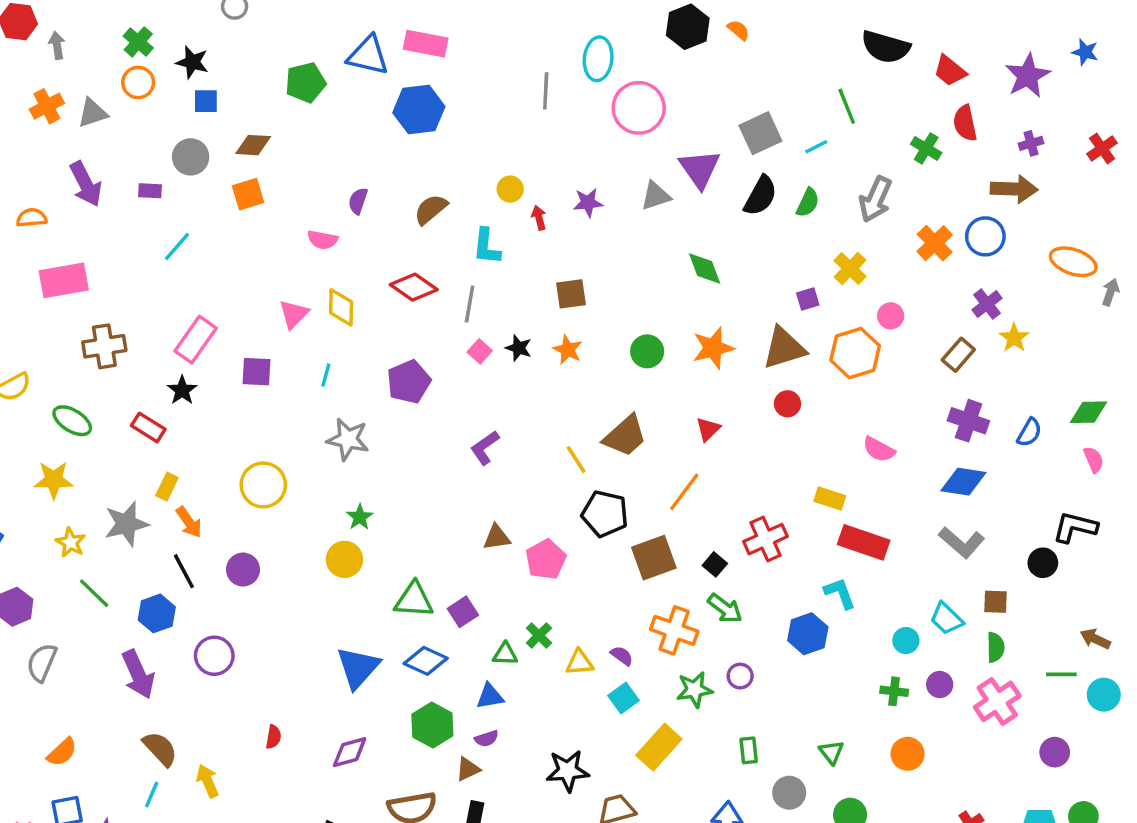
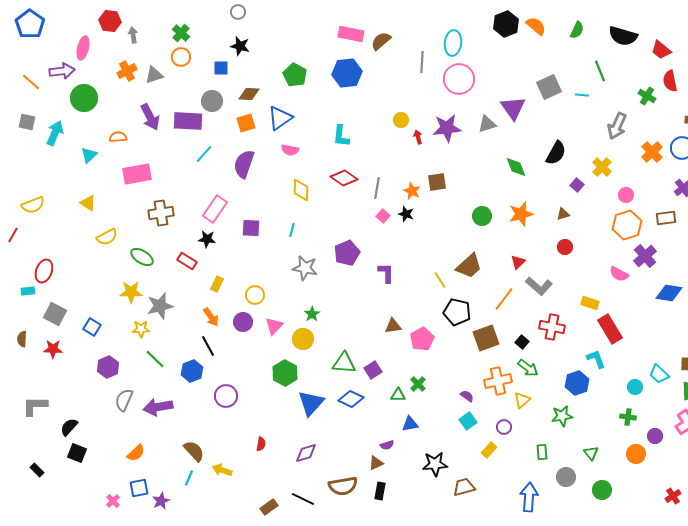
orange semicircle: (738, 30) -> (536, 26), size x1.5
blue triangle: (368, 55) -> (280, 118), moved, turned -48
black star: (192, 62) -> (240, 46), moved
green pentagon: (306, 82) -> (295, 75), moved, turned -30
pink circle: (639, 108) -> (459, 79), moved
cyan line: (816, 147) -> (582, 95), turned 32
purple rectangle: (150, 191) -> (188, 121), size x2.0
black semicircle: (760, 196) -> (556, 153), moved
purple semicircle: (358, 201) -> (244, 164), moved, size x1.8
purple star: (588, 203) -> (447, 128), size x1.6
green semicircle: (808, 203) -> (577, 30), moved
brown semicircle: (431, 209) -> (381, 41), moved
cyan L-shape: (487, 247) -> (341, 136), moved
purple square: (808, 299) -> (577, 185), turned -32
pink triangle: (294, 314) -> (274, 326), moved
brown triangle: (784, 348) -> (563, 214), size x0.5
orange star: (568, 350) -> (412, 191), moved
orange hexagon: (855, 353) -> (627, 225), moved
brown rectangle: (958, 355) -> (666, 218), turned 42
purple pentagon: (409, 382) -> (347, 253), moved
black star: (182, 390) -> (207, 239), turned -30
purple cross: (968, 421) -> (645, 256), moved, turned 30
purple L-shape: (485, 448) -> (386, 273), turned 125
yellow circle: (263, 485) -> (255, 295), size x0.7
yellow rectangle: (167, 487) -> (217, 284), moved
gray star: (126, 524) -> (160, 306), moved
red cross: (766, 539) -> (552, 327), turned 35
yellow star: (71, 542) -> (141, 329), turned -30
red rectangle: (864, 542) -> (610, 329), turned 40
gray L-shape: (962, 542) -> (539, 286), moved
purple circle: (243, 570) -> (243, 322), moved
orange cross: (674, 630) -> (498, 381), turned -32
yellow triangle: (580, 663) -> (522, 400), moved, turned -36
purple arrow: (138, 674) -> (158, 407), moved, turned 104
purple circle: (740, 676) -> (504, 427), moved
purple circle: (940, 684) -> (655, 436), moved
green star: (694, 690) -> (562, 416), moved
blue triangle: (490, 696) -> (410, 424), moved
green hexagon: (432, 725) -> (285, 373), moved
yellow rectangle: (659, 747) -> (489, 450), size x0.6
yellow arrow: (207, 781) -> (222, 470), turned -48

